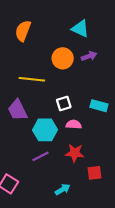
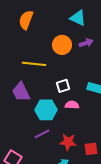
red star: (75, 153) -> (68, 142), moved

